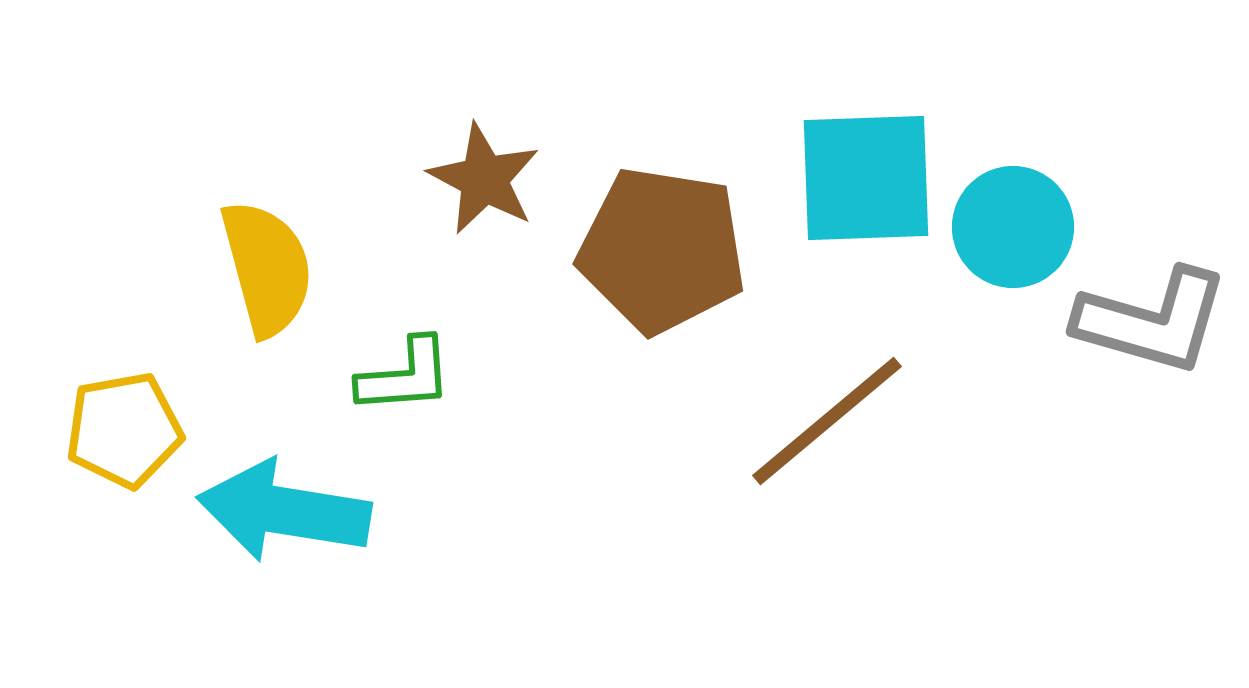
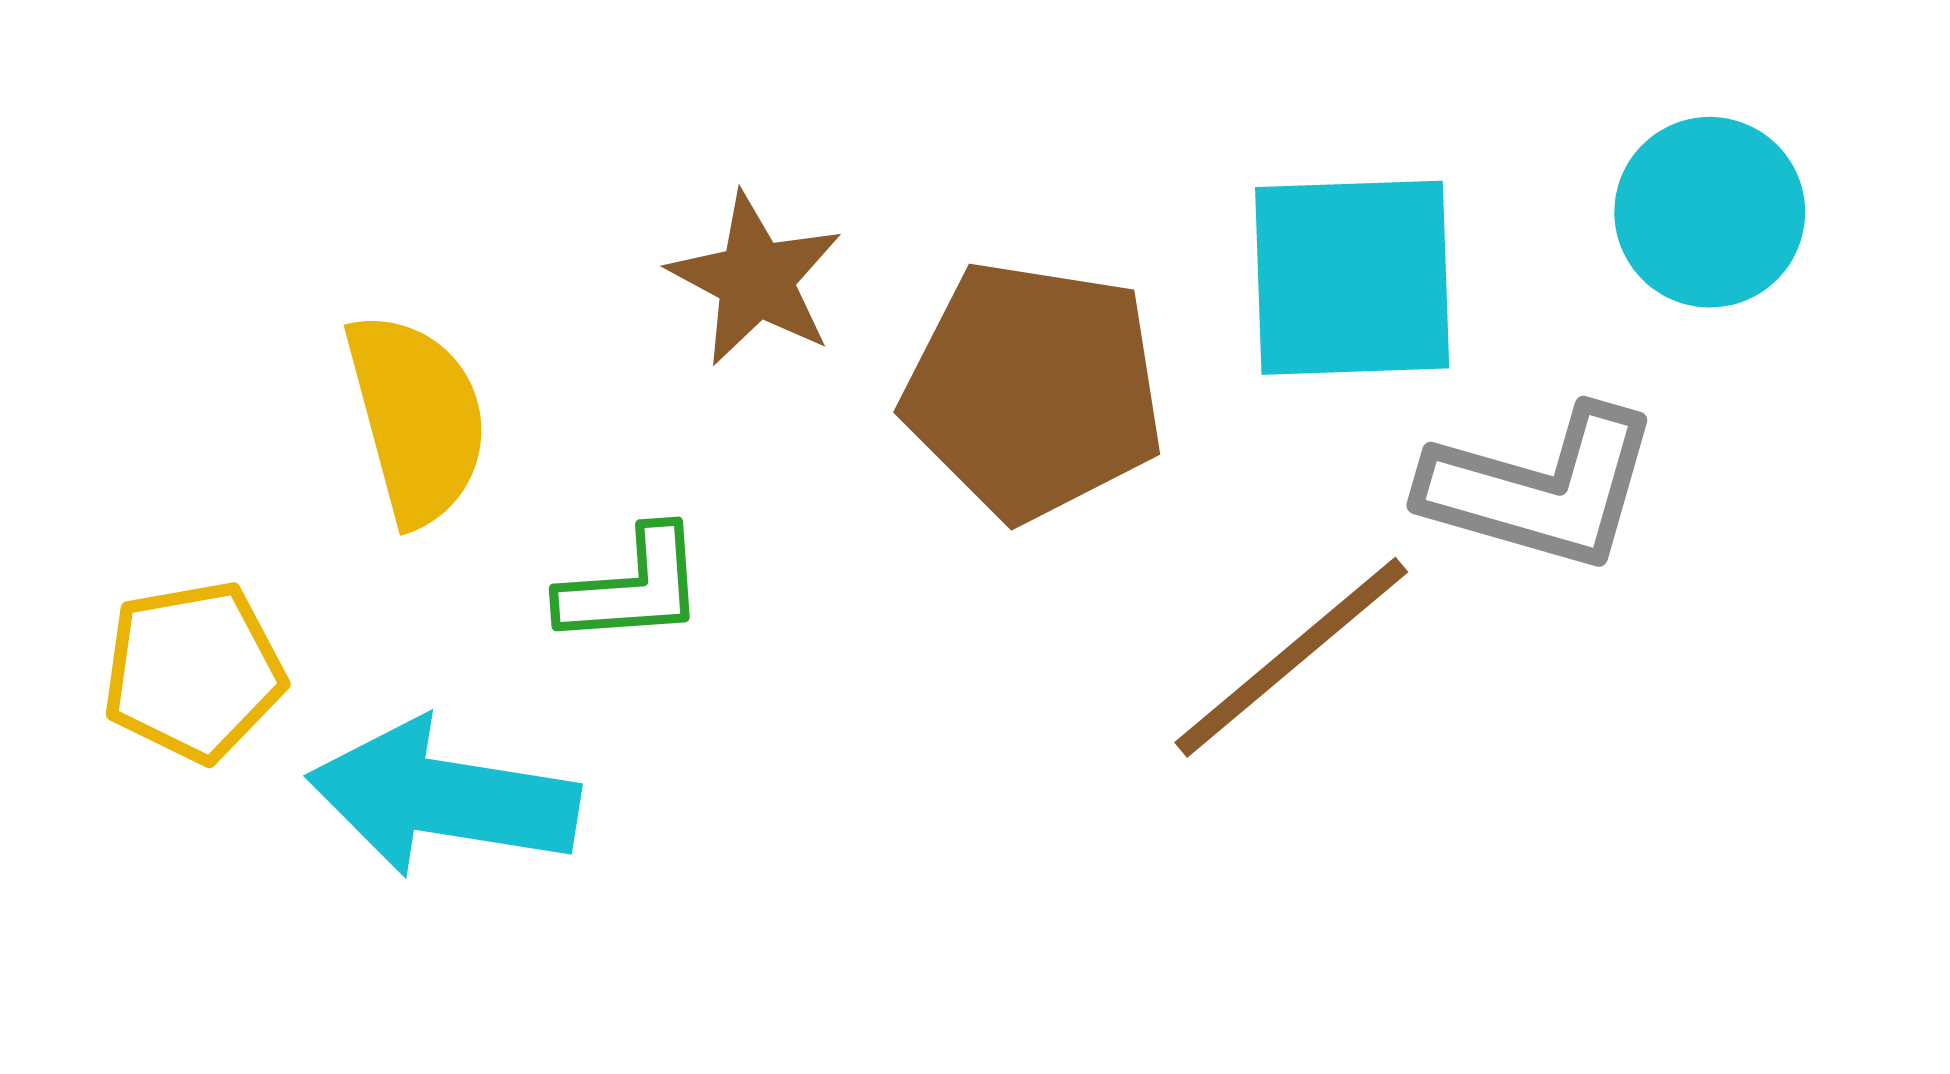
cyan circle: (1013, 227) -> (1710, 212), moved
gray L-shape: (1152, 321) -> (1541, 489), moved

